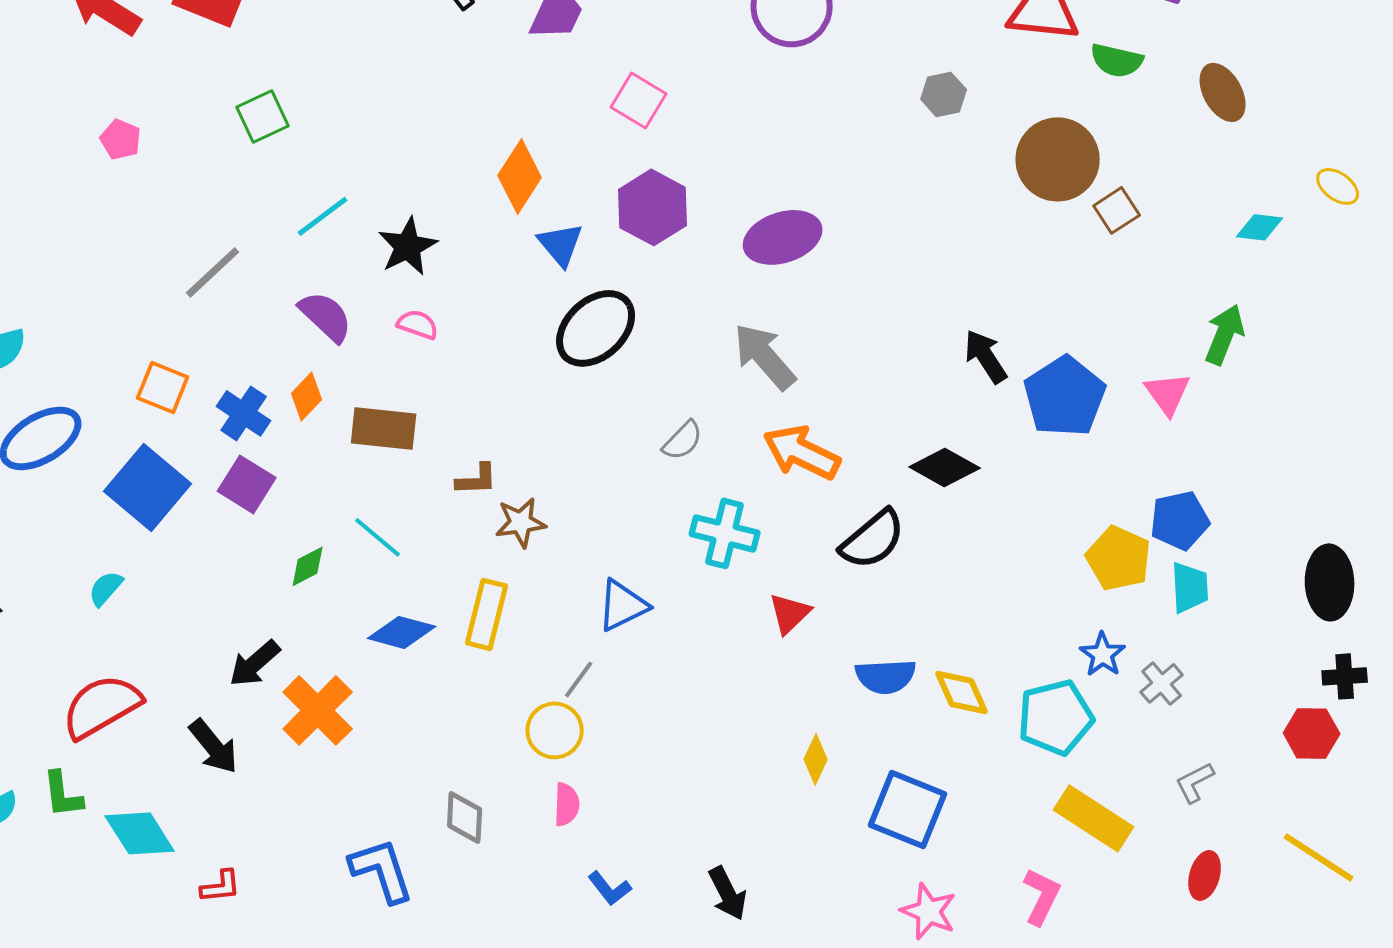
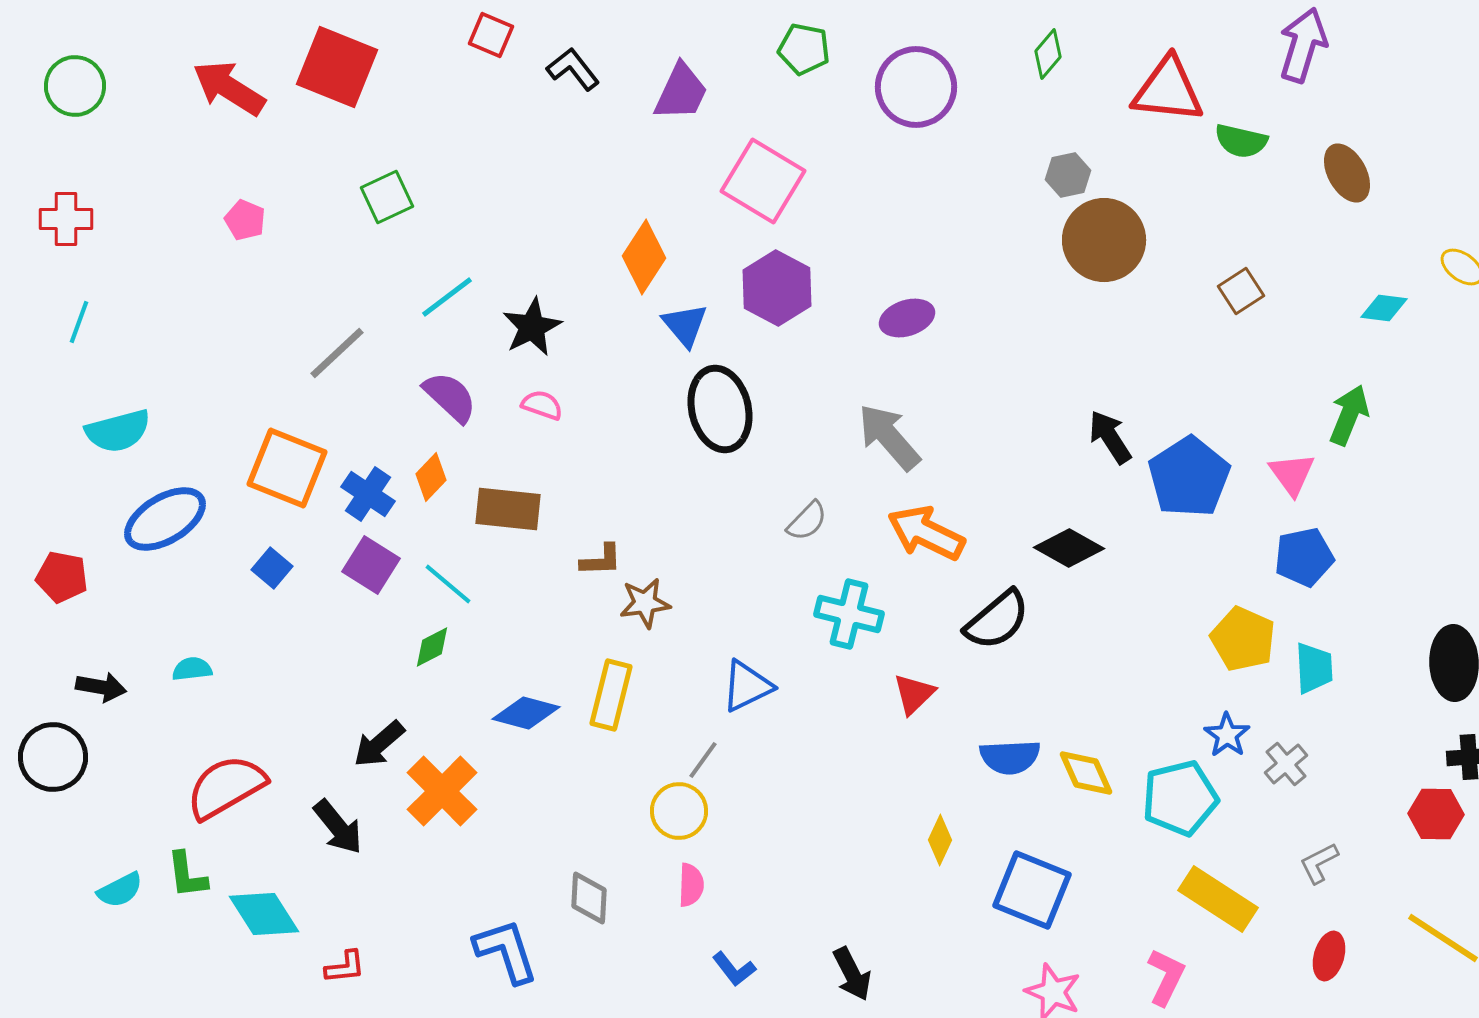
pink square: (639, 100) -> (763, 181), size x1.5
brown circle: (1058, 159) -> (1104, 240), moved
purple ellipse: (783, 237) -> (907, 318), size x0.7
black ellipse: (596, 328) -> (720, 409), turned -60
orange square: (163, 387) -> (287, 468), size x1.5
blue square: (148, 487) -> (272, 568), size x0.5
blue pentagon: (1180, 520) -> (1304, 557), moved
cyan line: (378, 537) -> (448, 584), moved
cyan semicircle: (106, 588) -> (192, 669), moved, turned 42

